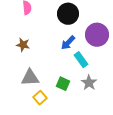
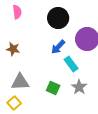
yellow square: (40, 98) -> (14, 103), moved

